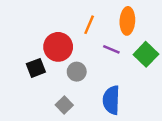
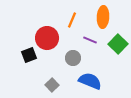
gray circle: (77, 72) -> (73, 58), moved
blue semicircle: (111, 100) -> (90, 81), turned 110

